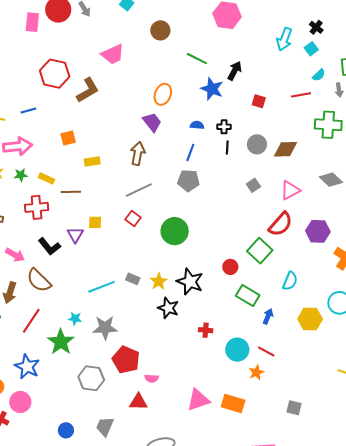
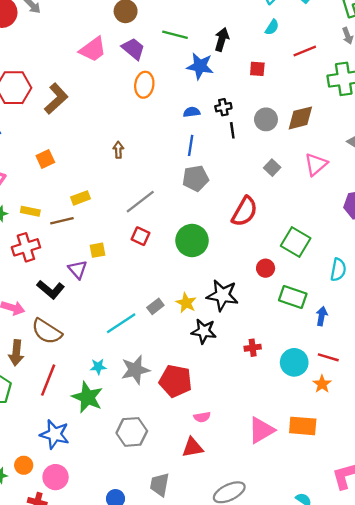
pink trapezoid: (113, 54) -> (93, 49), moved
cyan semicircle: (319, 75) -> (272, 27), moved
purple trapezoid: (152, 122) -> (133, 49), moved
brown arrow: (138, 153) -> (118, 150), moved, size x0.6
yellow rectangle: (92, 161) -> (80, 198), moved
red semicircle: (280, 224) -> (245, 211), moved
gray rectangle: (133, 279) -> (155, 306), turned -48
red pentagon: (126, 360) -> (175, 381), moved

